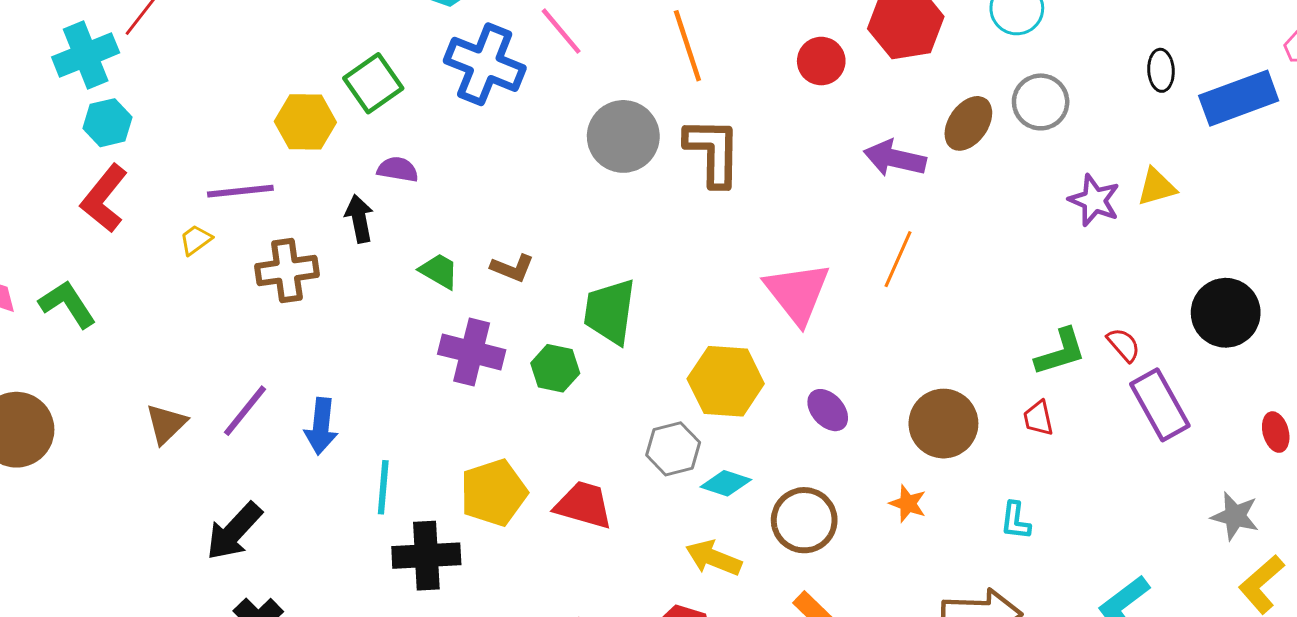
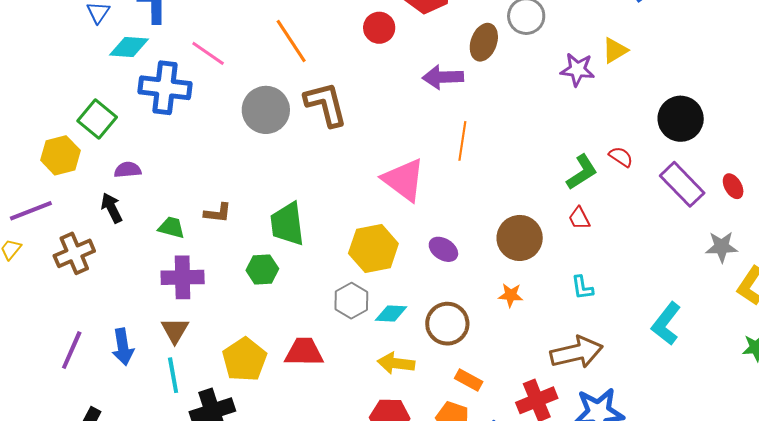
purple cross: (472, 352) -> (183, 277), moved
purple rectangle: (1160, 405) -> (682, 184), moved
brown triangle: (166, 424) -> (175, 330), moved

